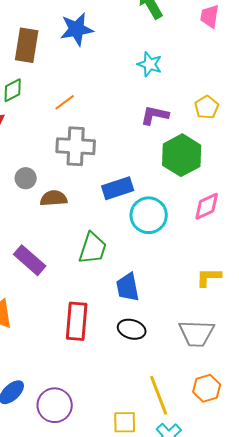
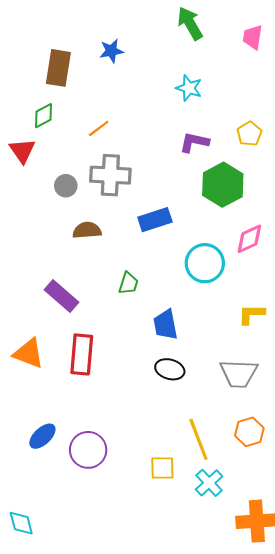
blue star: (77, 29) -> (111, 51), size x0.7
gray circle: (26, 178) -> (66, 186), moved
cyan circle: (149, 215) -> (205, 263), moved
green trapezoid: (93, 248) -> (128, 283), size x0.7
red rectangle: (77, 321) -> (82, 354), moved

